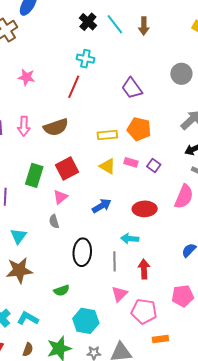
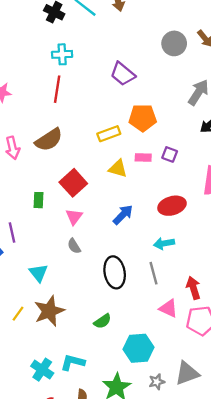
green rectangle: (34, 175) -> (39, 200), size x0.6
red arrow: (144, 269) -> (193, 288), moved
pink triangle: (119, 294) -> (168, 308), turned -36

